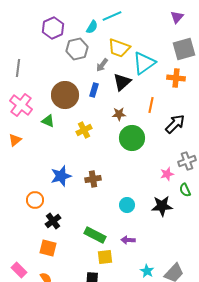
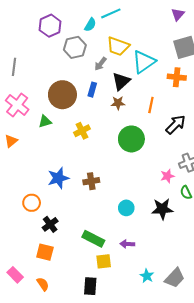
brown star: (119, 114) -> (118, 103), moved
green triangle: (48, 121) -> (45, 121), turned -40

